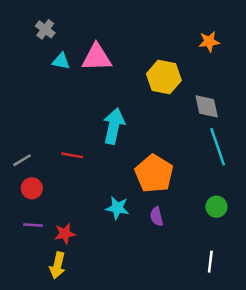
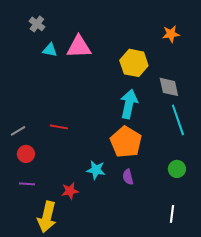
cyan arrow: (114, 126) -> (129, 104), moved
red star: (65, 234) -> (70, 191), moved
yellow arrow: (57, 265) -> (47, 217), size x1.4

